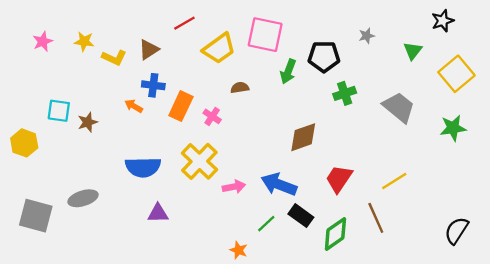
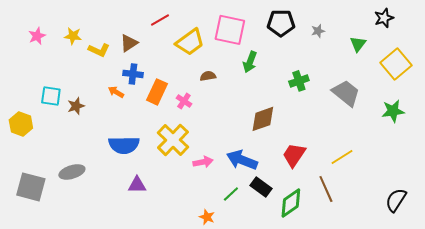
black pentagon: (324, 56) -> (281, 23), moved

